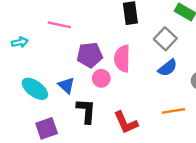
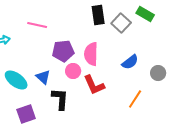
gray square: (165, 39) -> (121, 23), moved
orange line: (173, 111) -> (135, 99), turned -48
red L-shape: (126, 123) -> (94, 85), moved

